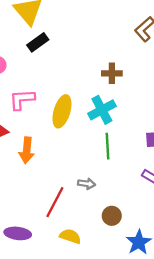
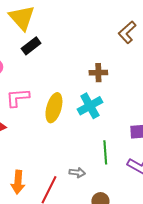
green line: (107, 146) -> (105, 152), moved
orange arrow: (27, 150) -> (18, 182), moved

